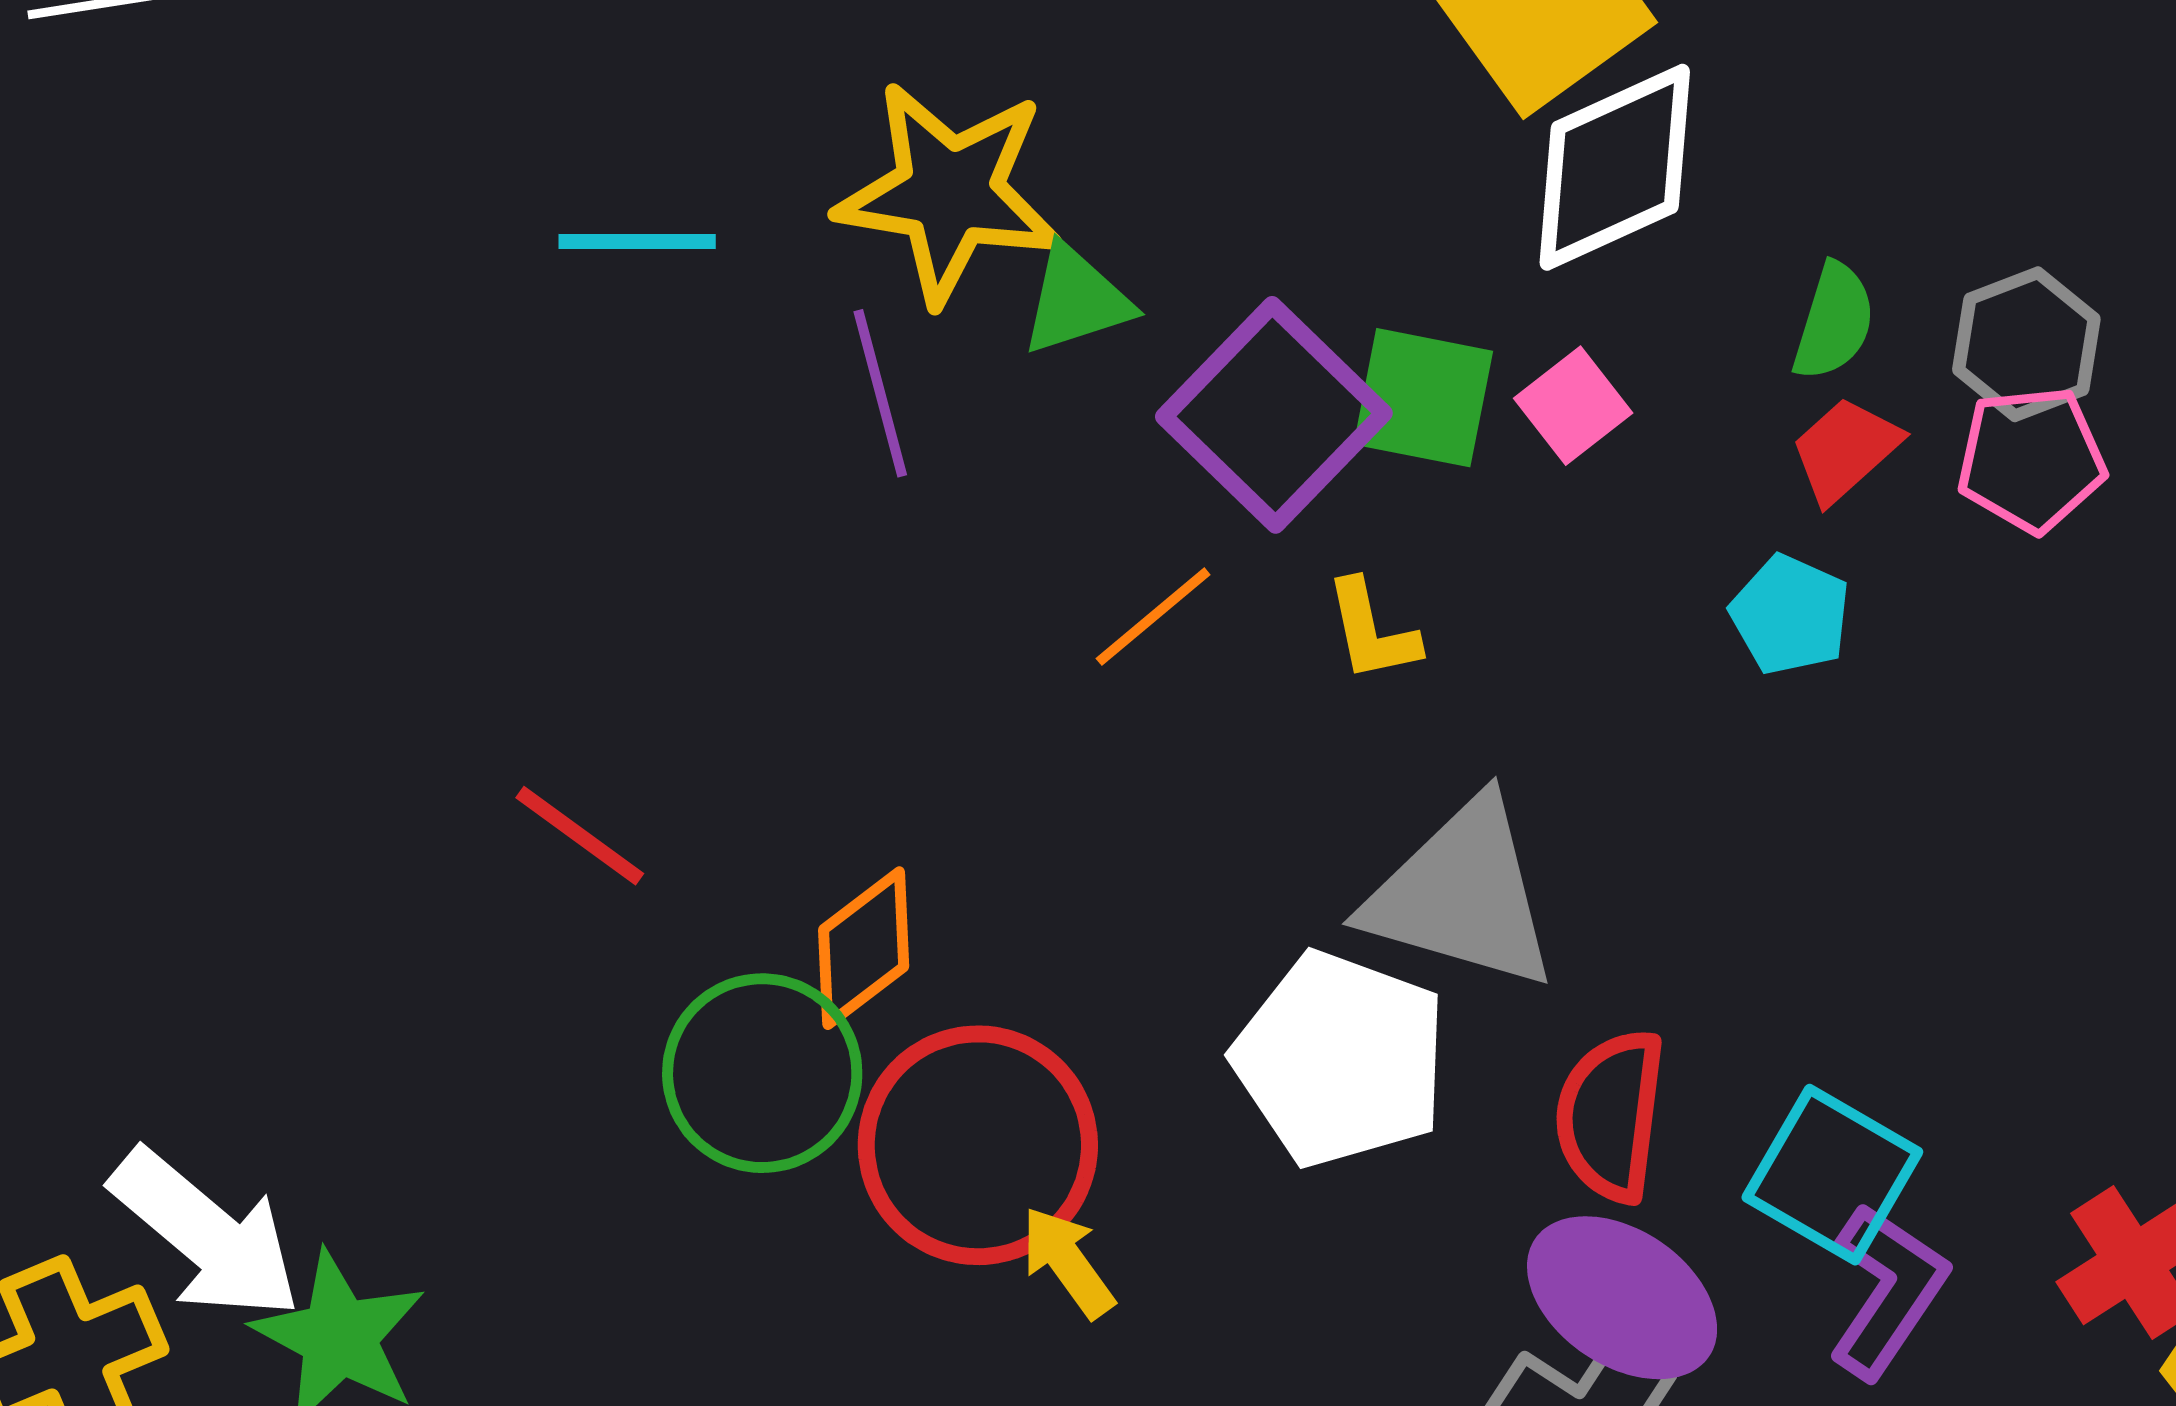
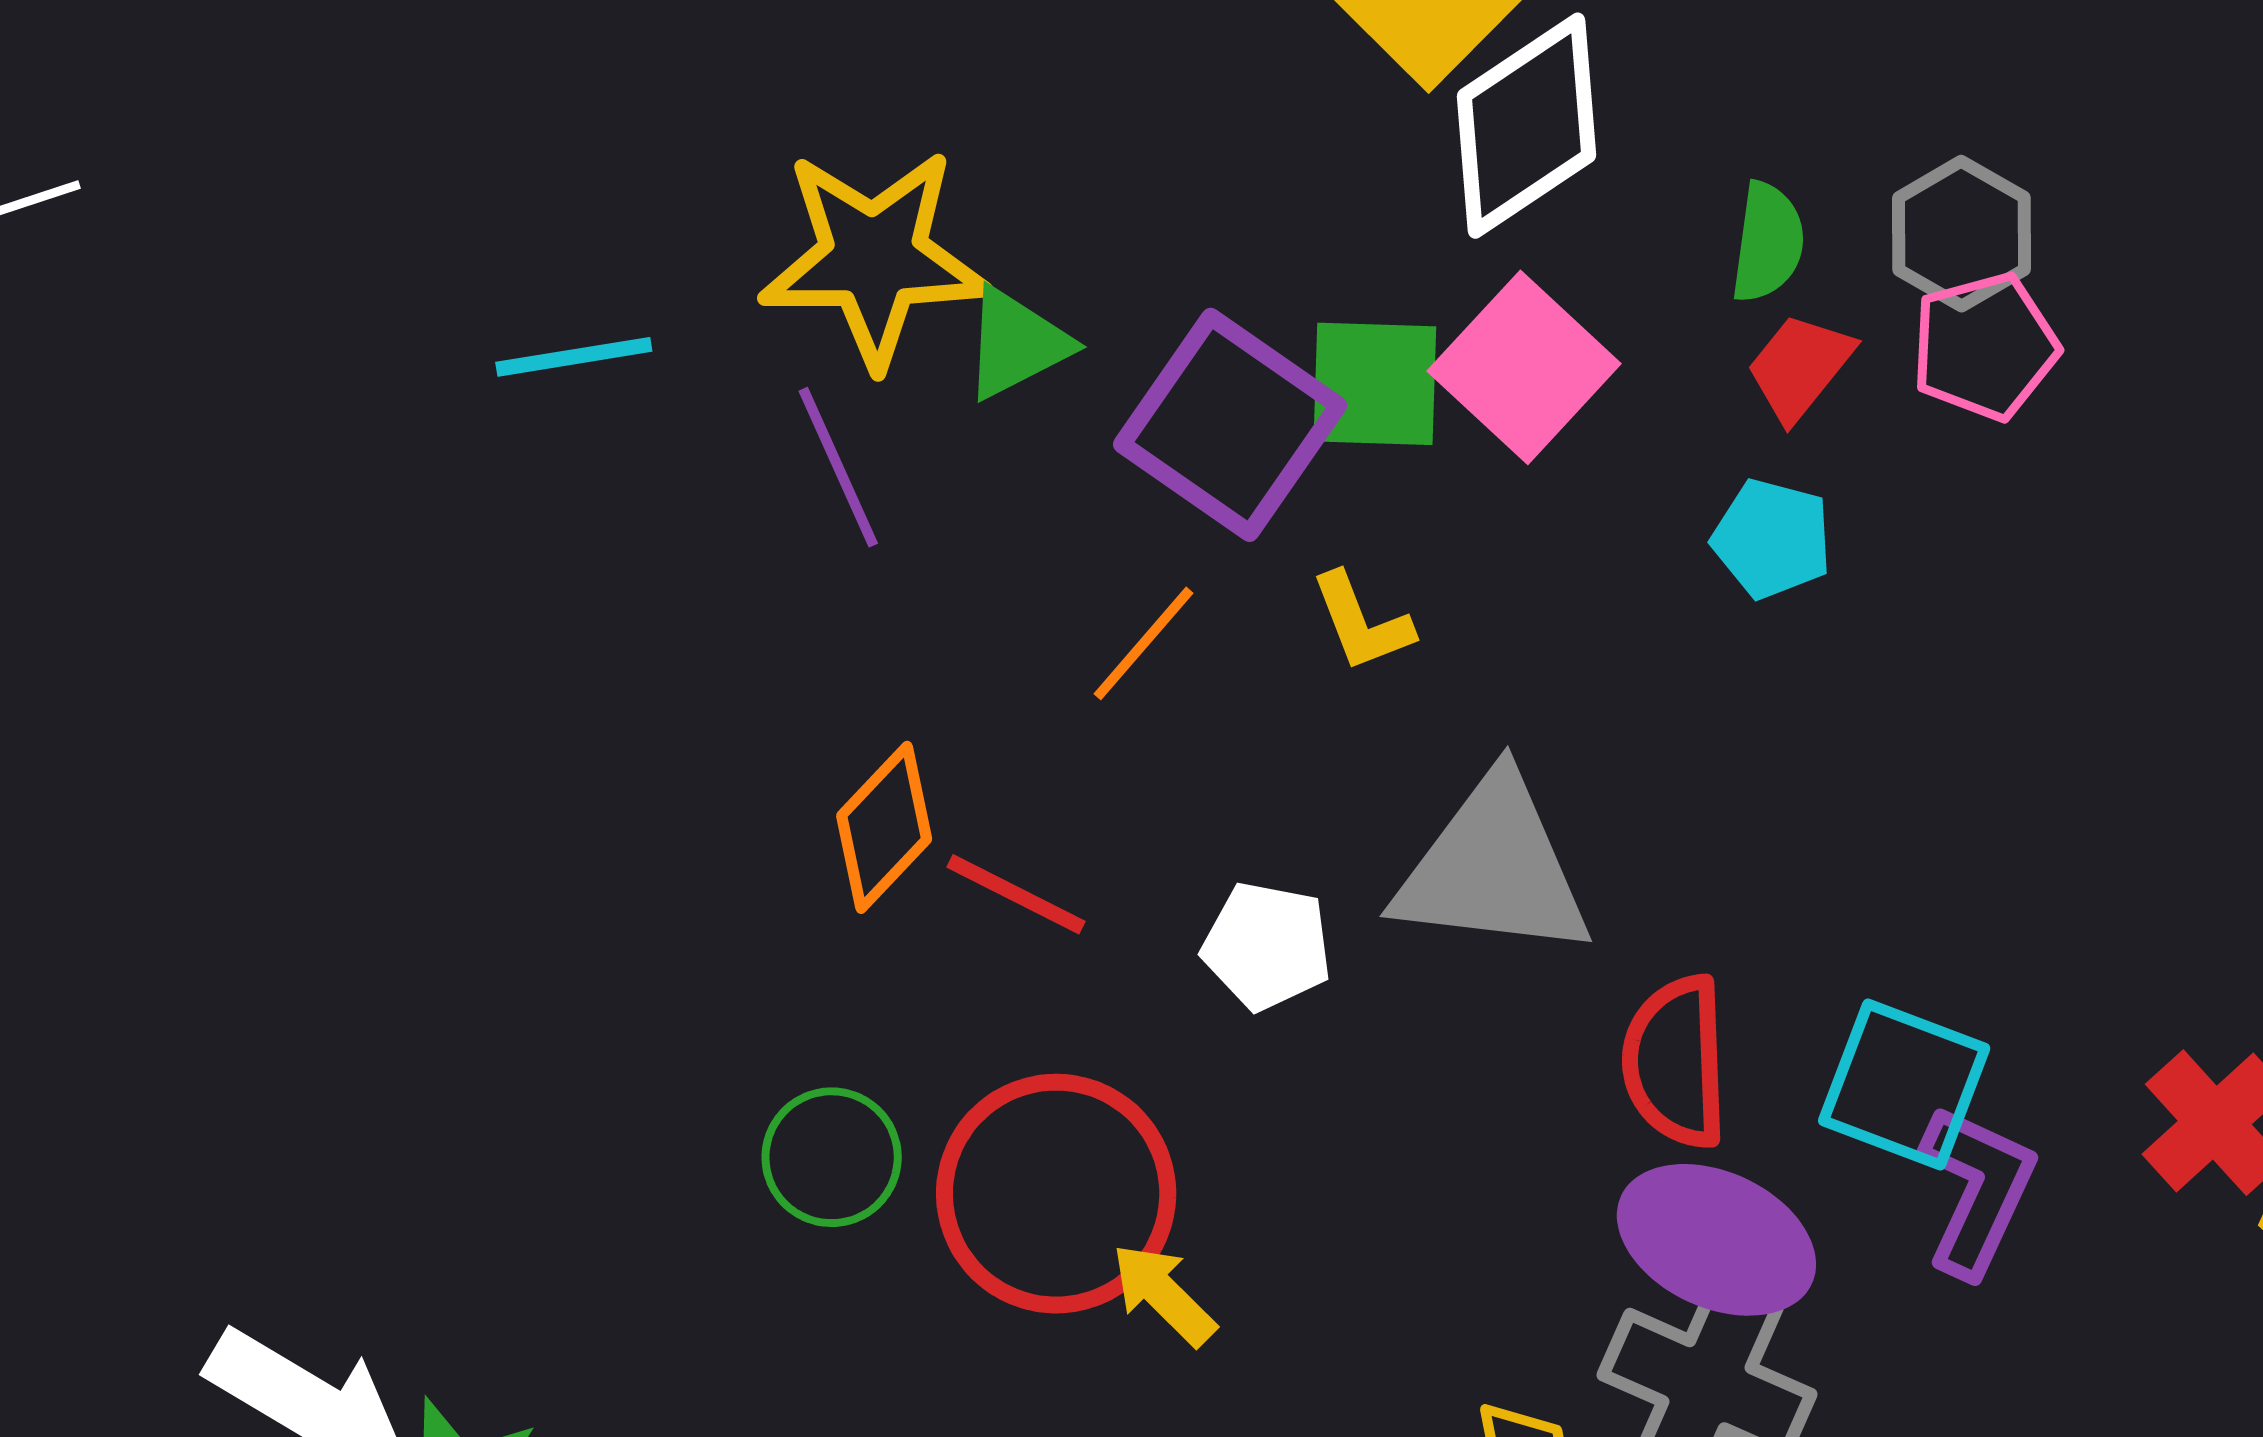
pink square: (1573, 406) -> (1524, 367), size x1.6
red line: (580, 836) -> (1016, 894), moved
orange diamond: (864, 948) -> (884, 827), moved
white pentagon: (1341, 1059) -> (1267, 946), moved, size x0.6
green circle: (762, 1073) -> (832, 1157), size x0.7

